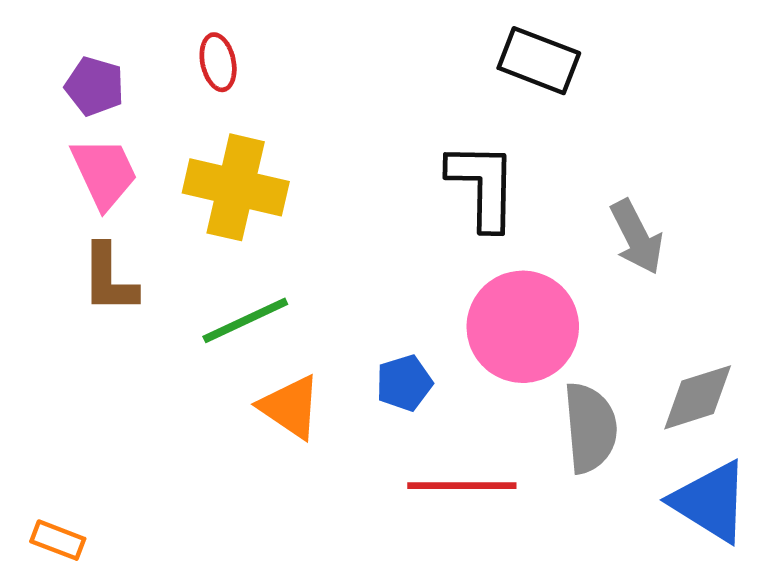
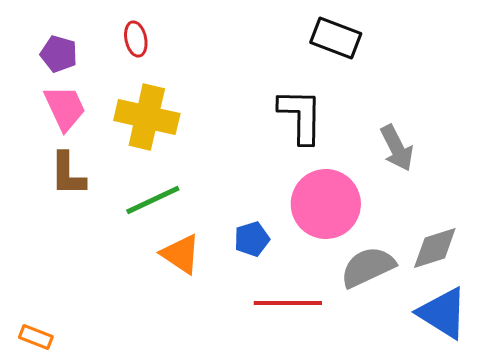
gray semicircle: (590, 428) -> (368, 267), turned -110

